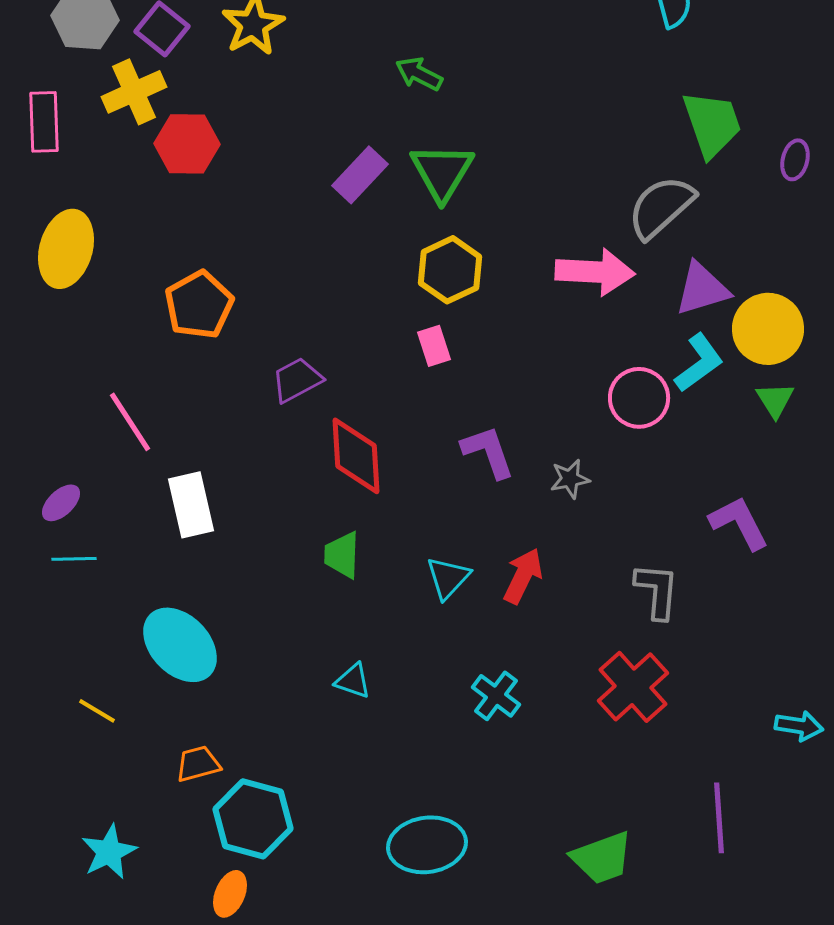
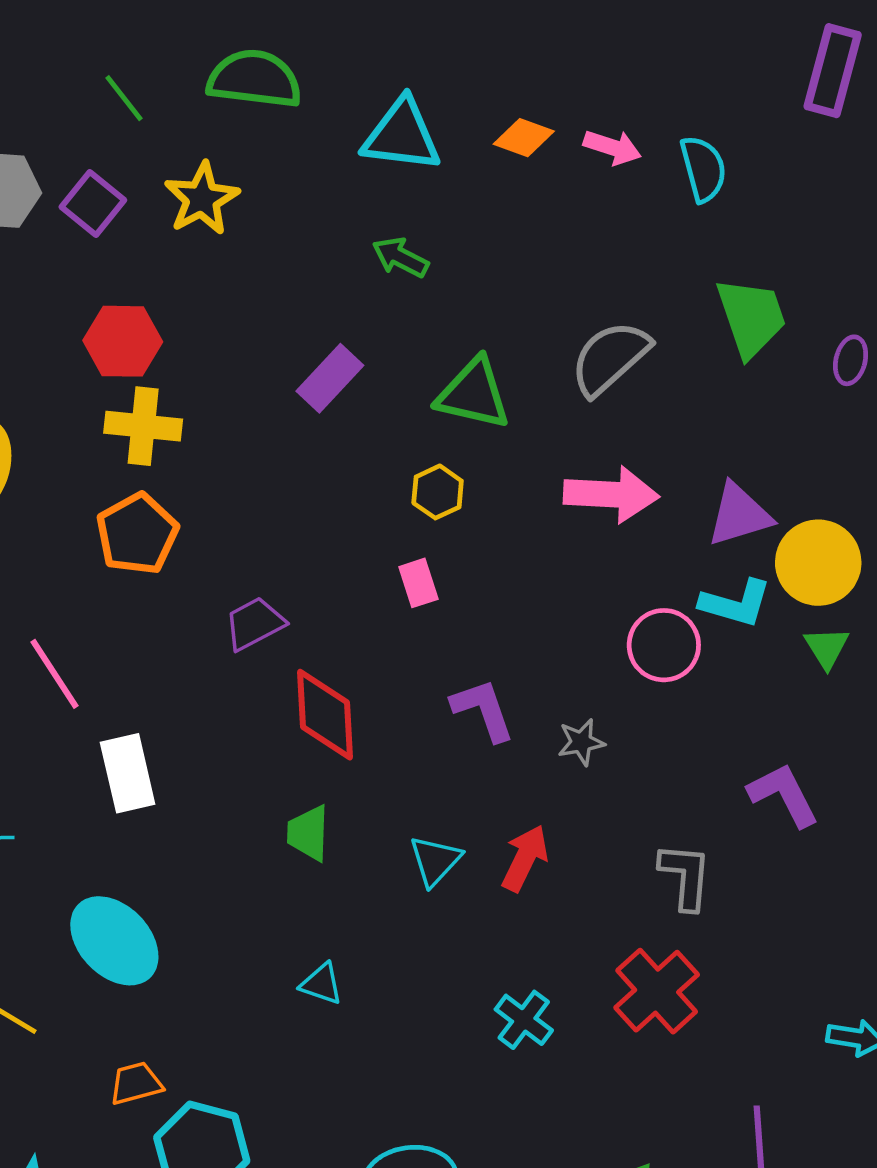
yellow cross: (134, 92) -> (143, 426), moved, turned 30
green triangle: (442, 172) -> (473, 394), moved, turned -48
gray semicircle: (661, 207) -> (610, 358), moved
yellow hexagon: (450, 270) -> (438, 492), size x0.7
cyan L-shape: (699, 363) -> (736, 603), turned 52
cyan cross: (496, 696) -> (524, 1020), moved

